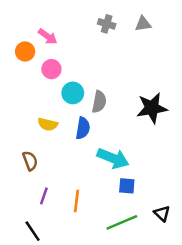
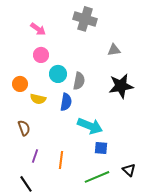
gray cross: (107, 24) -> (85, 19), size x1.6
gray triangle: (143, 24) -> (114, 50), moved
orange circle: (25, 51) -> (20, 84), moved

